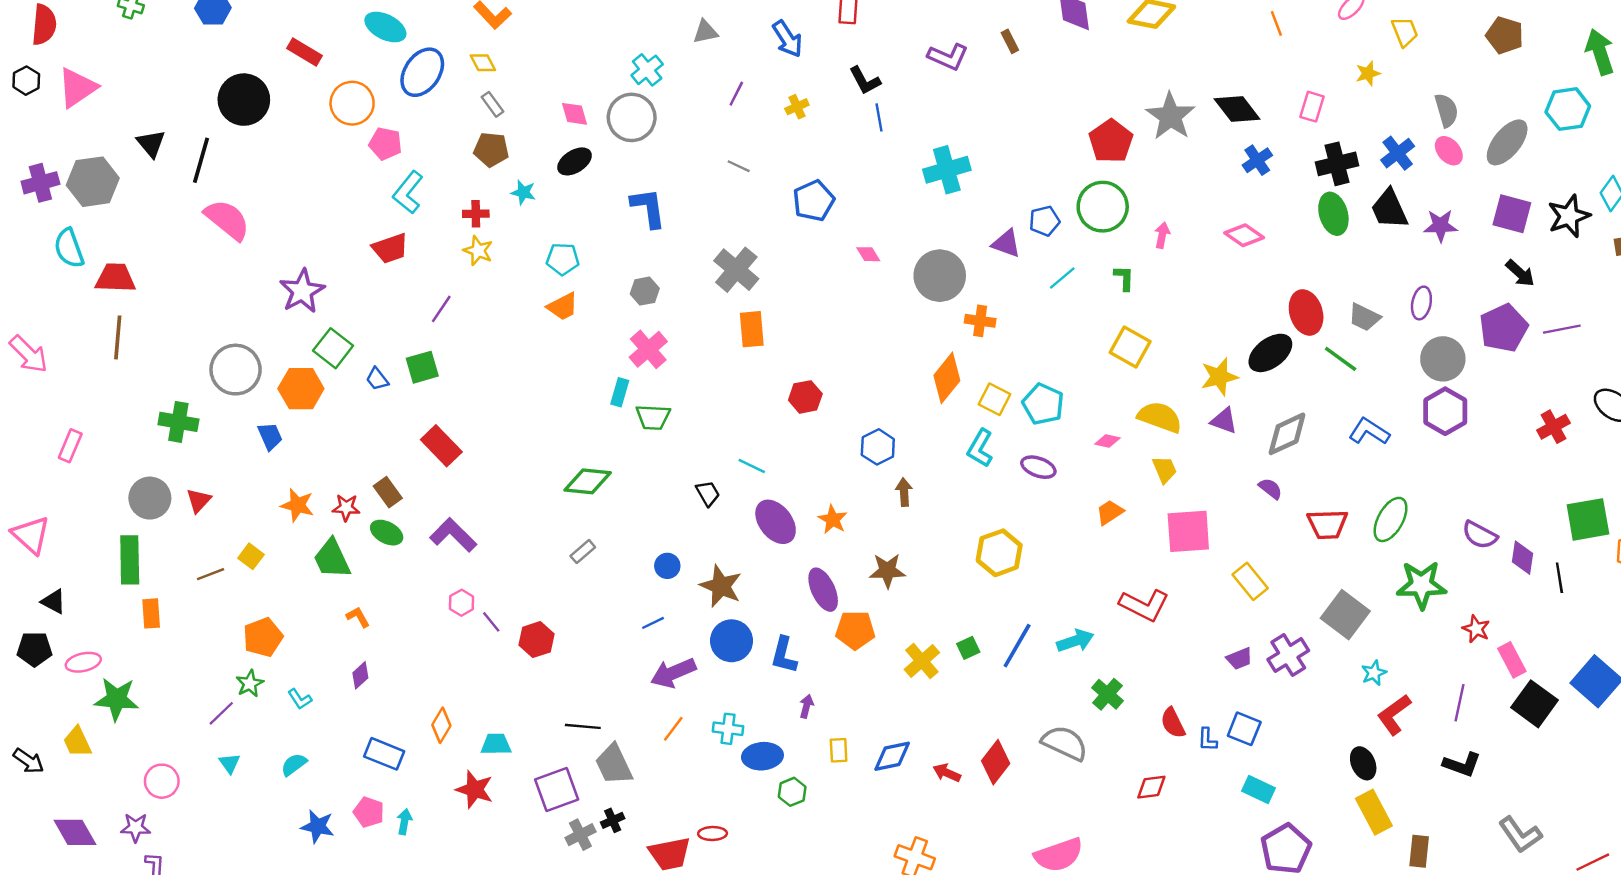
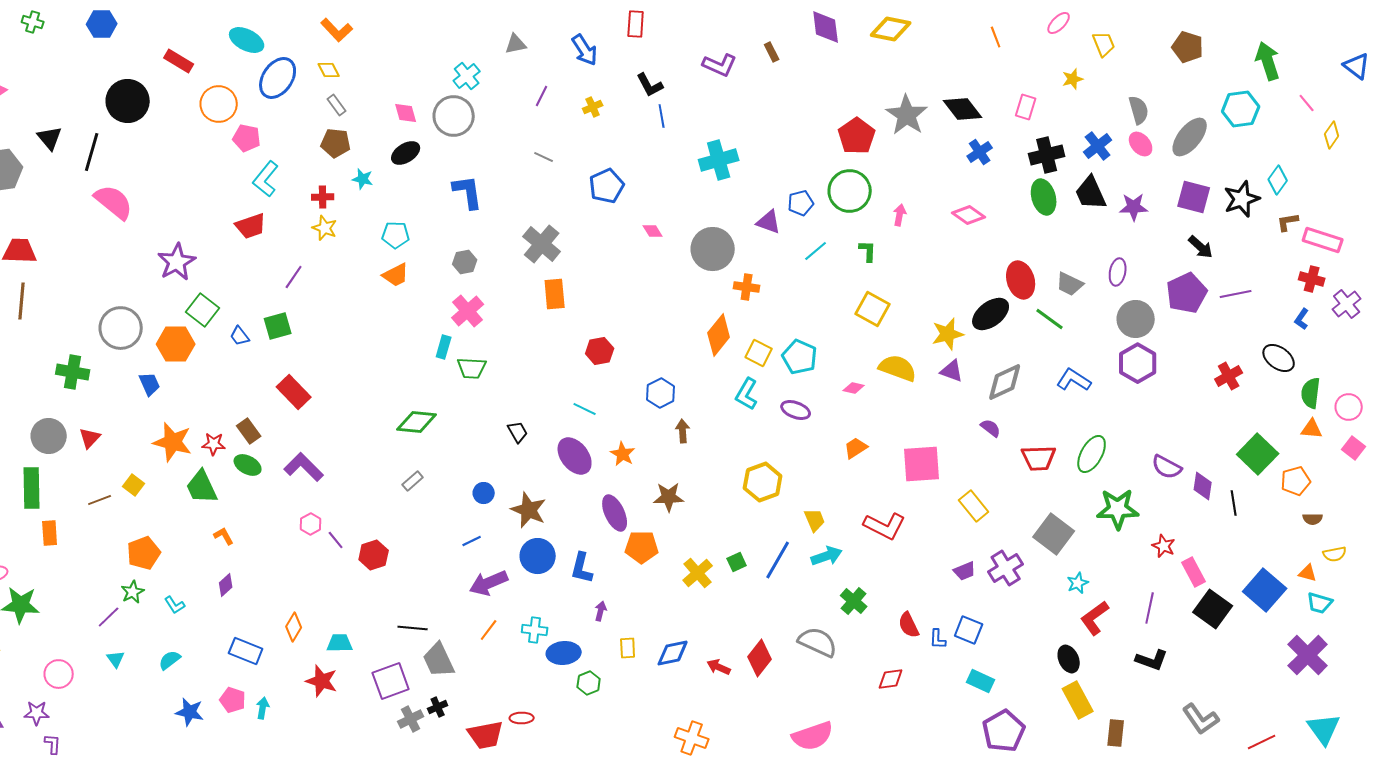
cyan line: (752, 466) -> (585, 409), moved
yellow trapezoid: (1165, 470) -> (815, 520), moved
orange star: (297, 505) -> (173, 442), size x1.4
green square: (1588, 519) -> (1258, 454), turned -36

